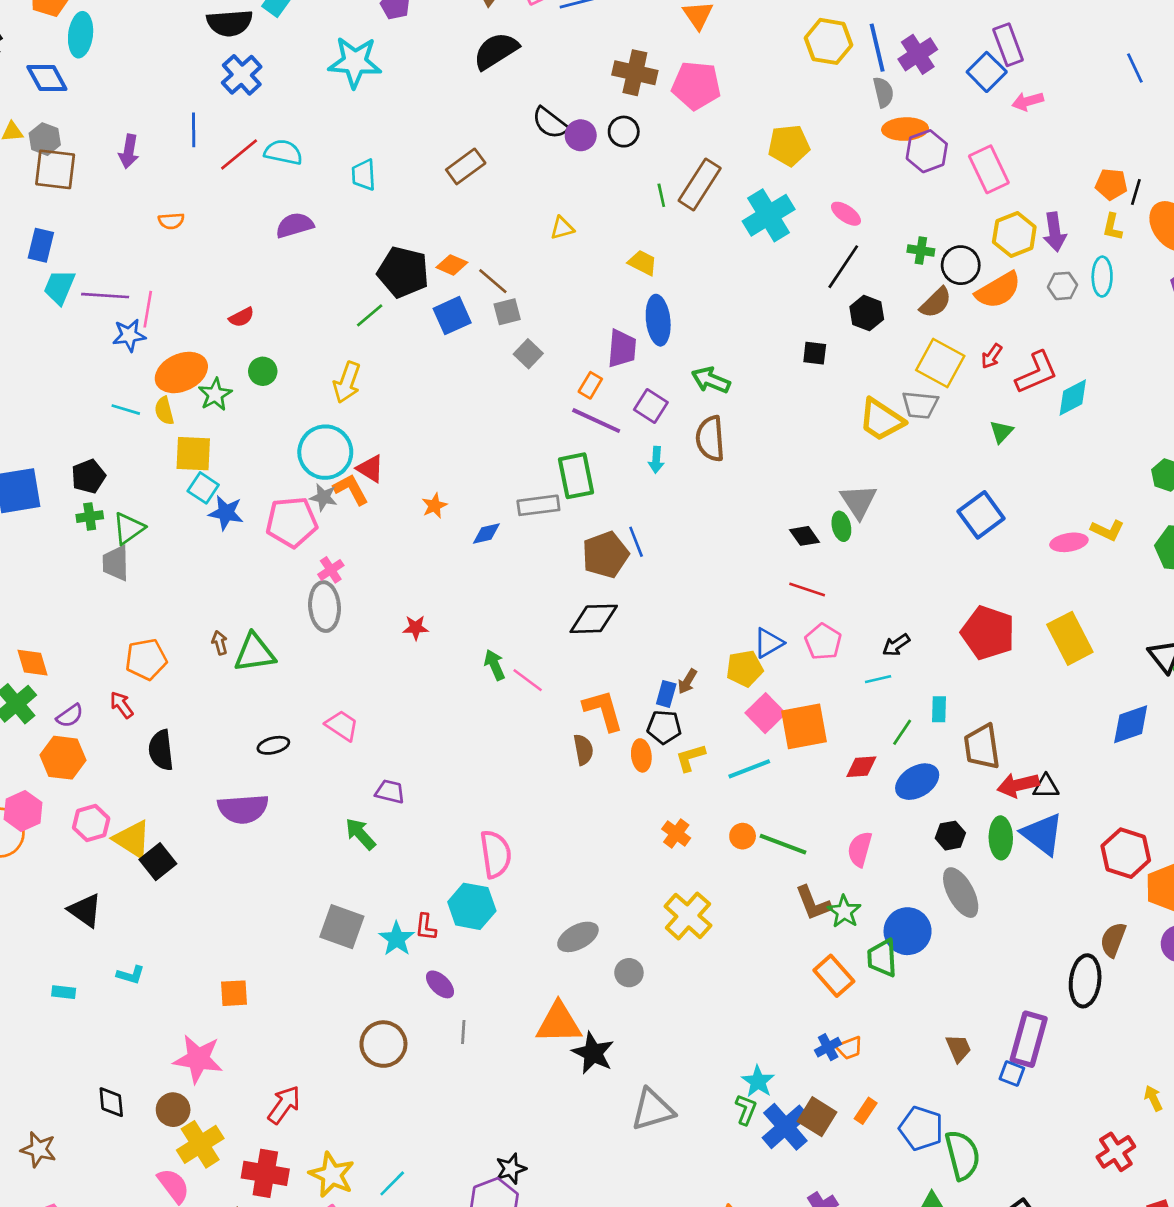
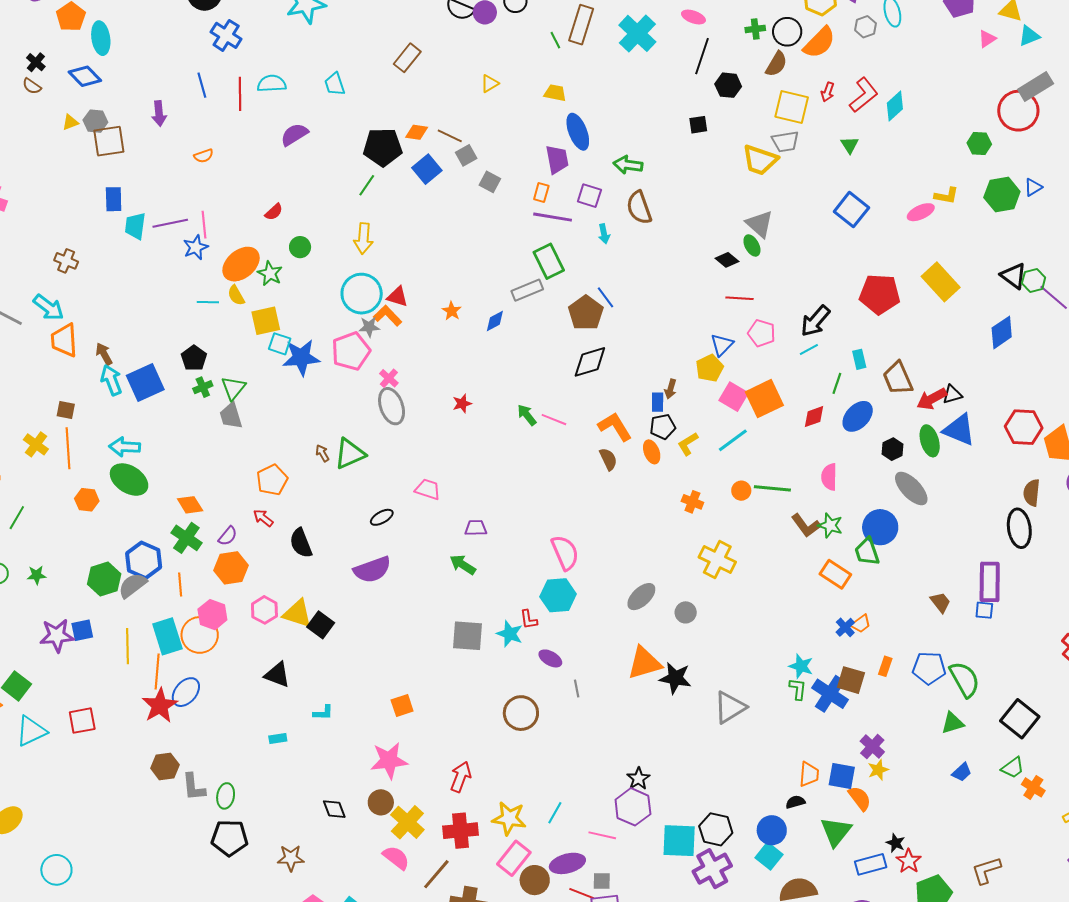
red line: (239, 154) -> (240, 94), turned -36
blue star: (226, 513) -> (301, 357), size x1.4
black arrow: (896, 645) -> (815, 321), size x1.6

